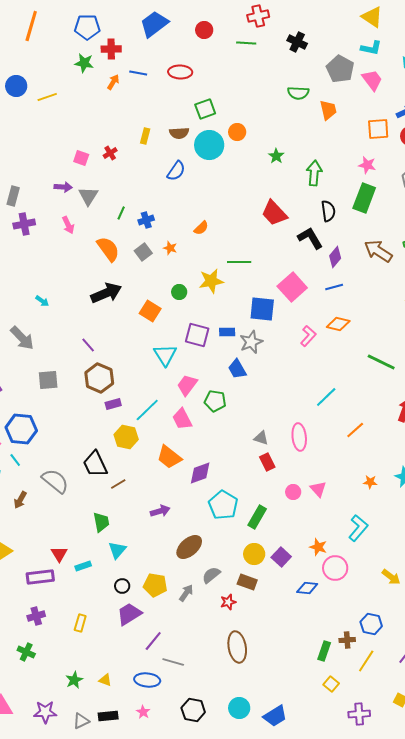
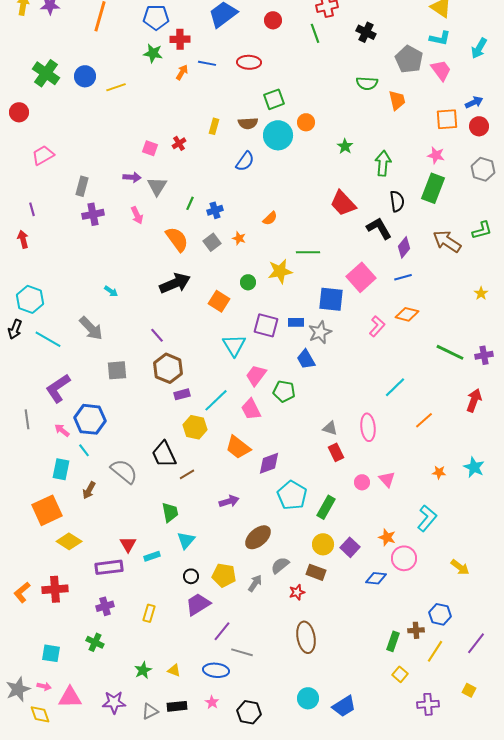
green line: (246, 43) -> (315, 33), turned 66
black hexagon: (193, 710) -> (249, 712), moved

